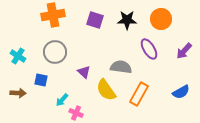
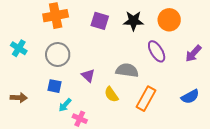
cyan cross: (18, 56) -> (19, 48), moved
blue square: (41, 80) -> (55, 86), moved
yellow semicircle: (106, 90) -> (111, 94), size x0.7

